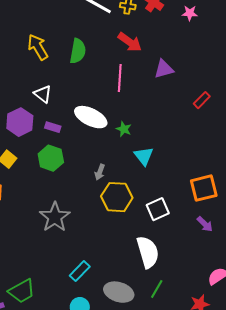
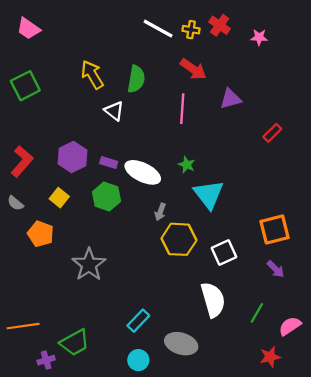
white triangle: (43, 94) -> (114, 111), moved
white ellipse: (91, 117) -> (143, 172), moved
cyan triangle: (144, 156) -> (209, 194), size x1.4
gray star: (55, 217) -> (89, 265), moved
green line: (157, 289) -> (257, 313), moved

